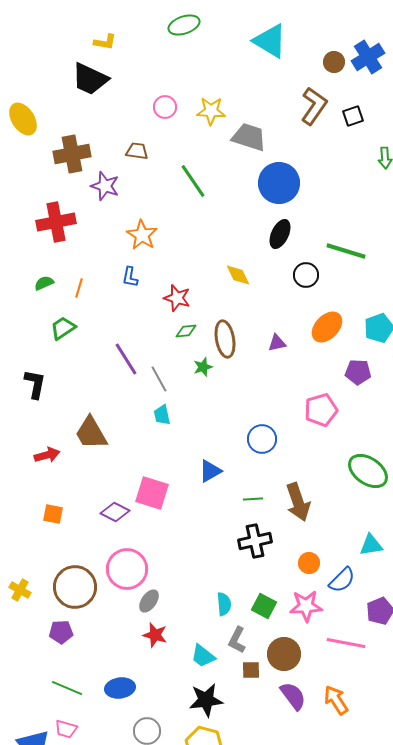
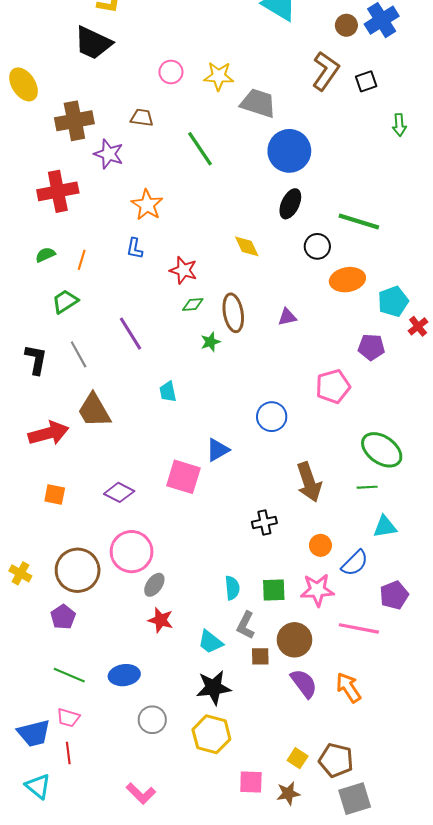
orange ellipse: (327, 327) -> (347, 280), moved, turned 36
gray line: (159, 379) -> (79, 354), moved
red arrow: (47, 455) -> (48, 433), size x1.5
pink square: (152, 493) -> (183, 477), moved
green line: (253, 499) -> (367, 487), moved
black cross: (255, 541) -> (264, 523), size x0.7
green square: (264, 606) -> (274, 590), turned -30
purple pentagon: (61, 632) -> (63, 617), turned -30

